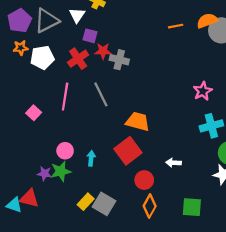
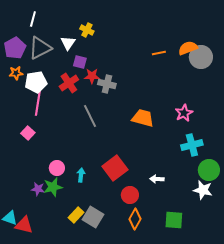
pink line: (65, 97) -> (38, 103), moved
orange trapezoid: (138, 121) -> (143, 118), moved
red triangle: (29, 198) -> (24, 225), moved

